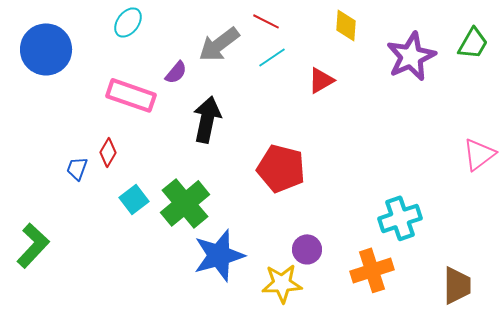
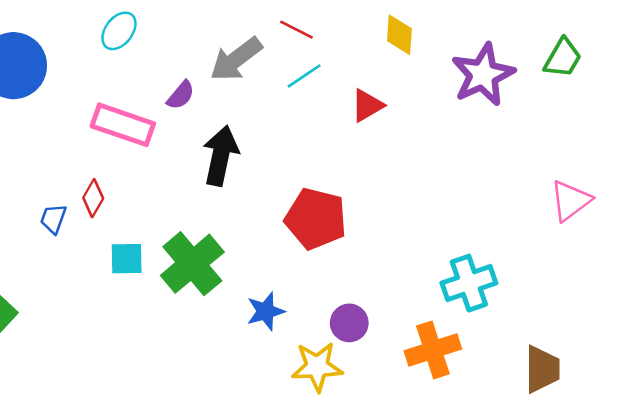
cyan square: (134, 199) -> (127, 259), turned 36
blue star: (219, 255) -> (266, 311), moved, size x0.6

